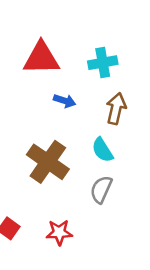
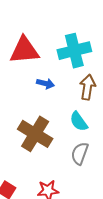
cyan cross: (103, 63) -> (74, 51), size x1.4

